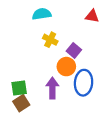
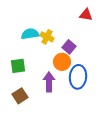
cyan semicircle: (42, 14) -> (30, 34), moved
green square: (19, 88) -> (18, 66), moved

